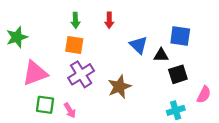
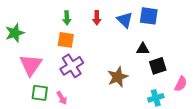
blue square: (180, 36) -> (149, 16), moved
blue triangle: (139, 45) -> (125, 20), moved
pink triangle: (35, 73) -> (31, 65), turned -35
brown star: (119, 87) -> (118, 77), moved

